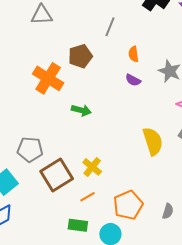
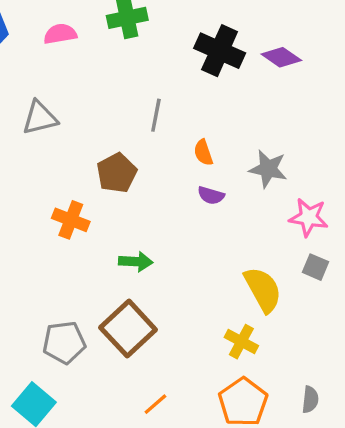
orange cross: (48, 78) -> (71, 220), size x0.7
yellow cross: (92, 167) -> (241, 342), moved
brown square: (57, 175) -> (128, 329), moved
orange line: (88, 197) -> (155, 404), moved

